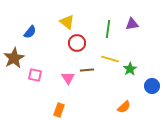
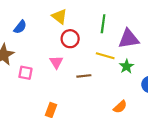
purple triangle: (132, 24) -> (129, 39), moved, size x1.5
brown line: (87, 70) -> (84, 76), moved
pink triangle: (68, 78) -> (56, 62), moved

